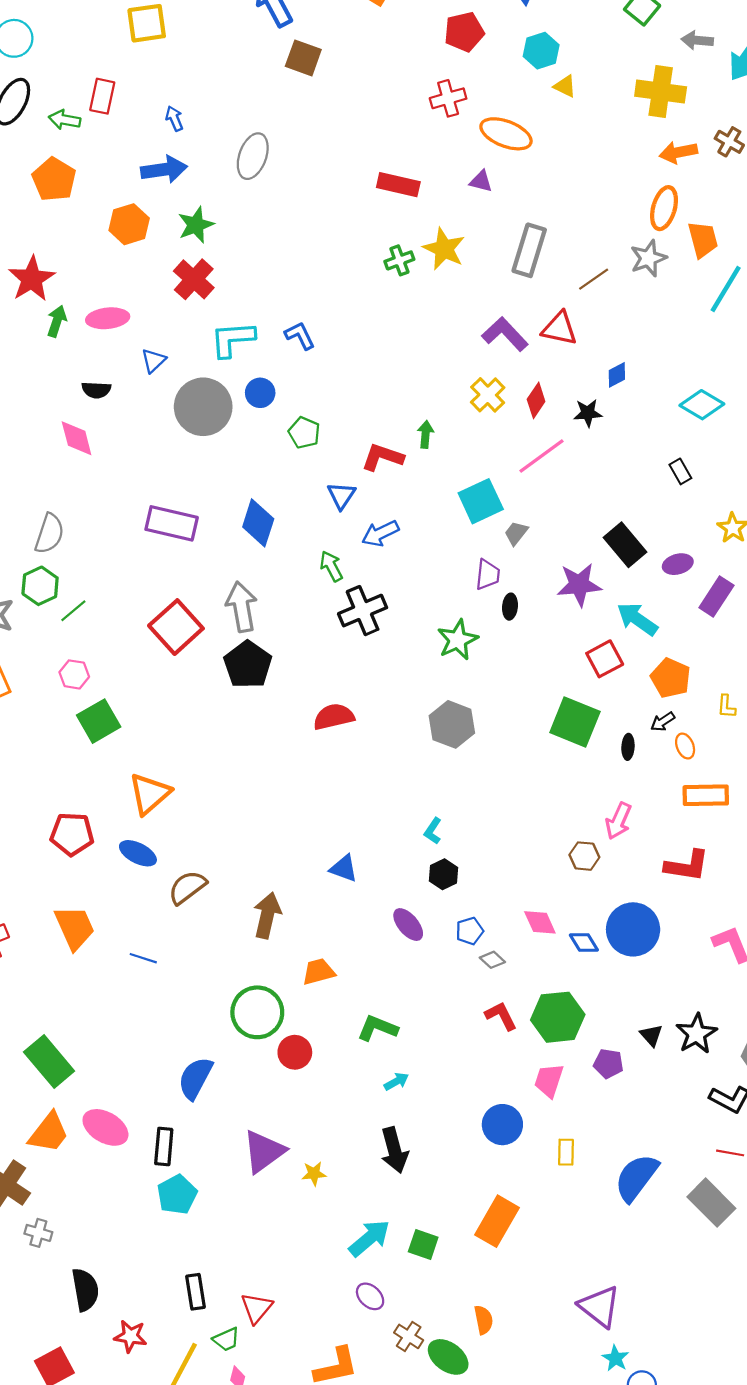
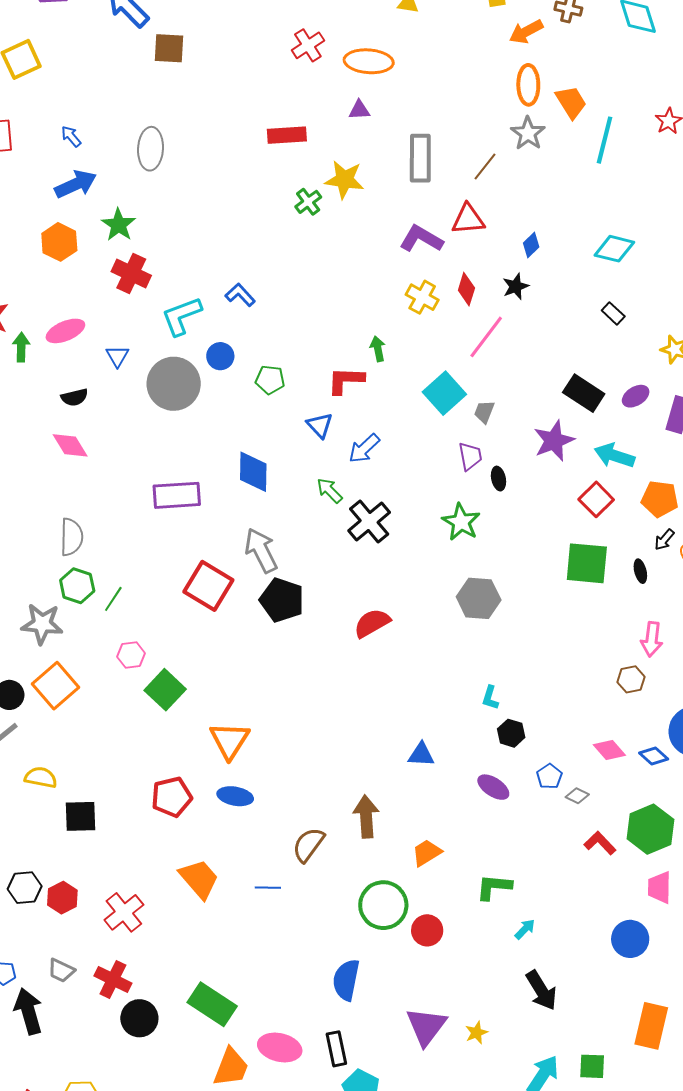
brown semicircle: (187, 887) -> (308, 845), moved

